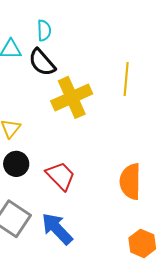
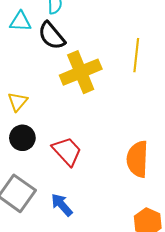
blue arrow: (57, 229) -> (62, 205), size x0.7

